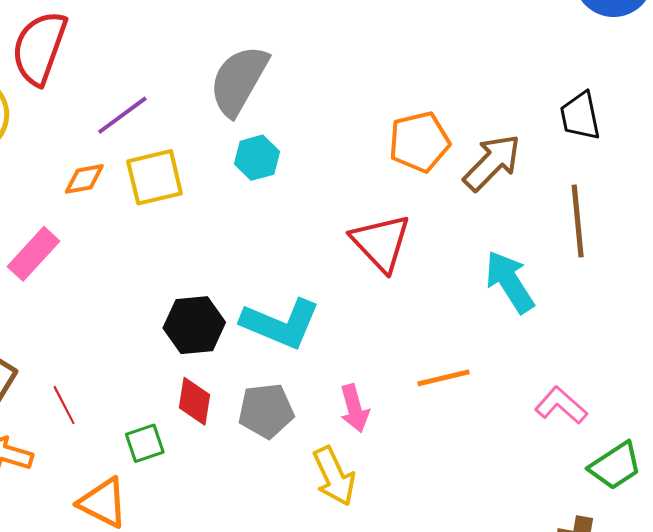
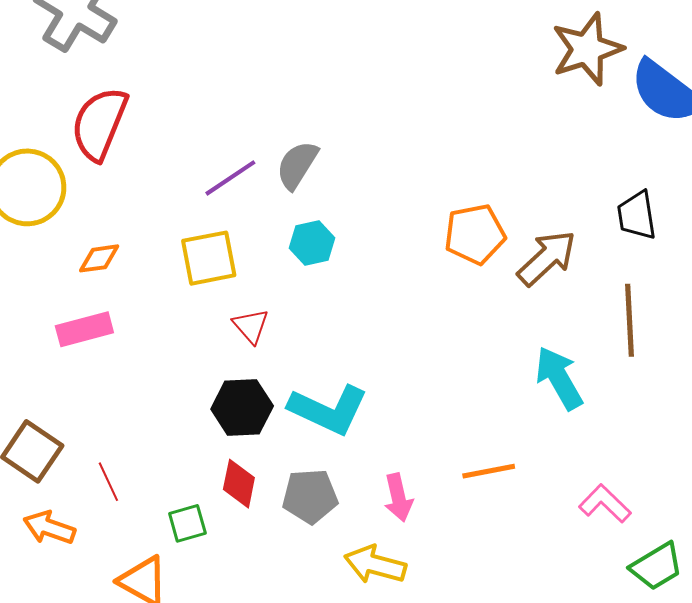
gray semicircle: (239, 80) -> (297, 165), size x0.7
purple line: (122, 115) -> (230, 178), moved
orange diamond: (84, 179) -> (99, 258), moved
red triangle: (381, 243) -> (251, 326), moved, size x0.6
pink rectangle: (33, 254) -> (84, 329), turned 30
yellow arrow: (334, 476) -> (375, 565), turned 128

